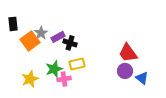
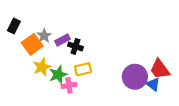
black rectangle: (13, 24) -> (14, 26), turned 32
red trapezoid: (128, 53) -> (160, 69), moved
purple circle: (125, 71) -> (135, 77), size x1.5
yellow star: (30, 79) -> (42, 67), moved

